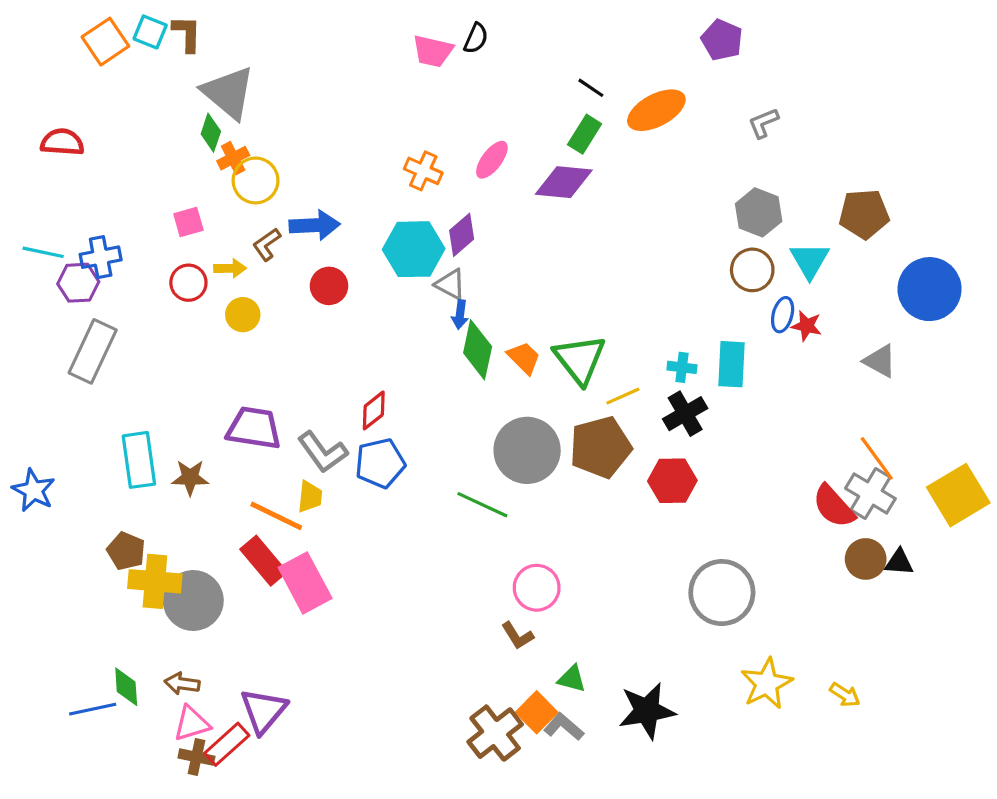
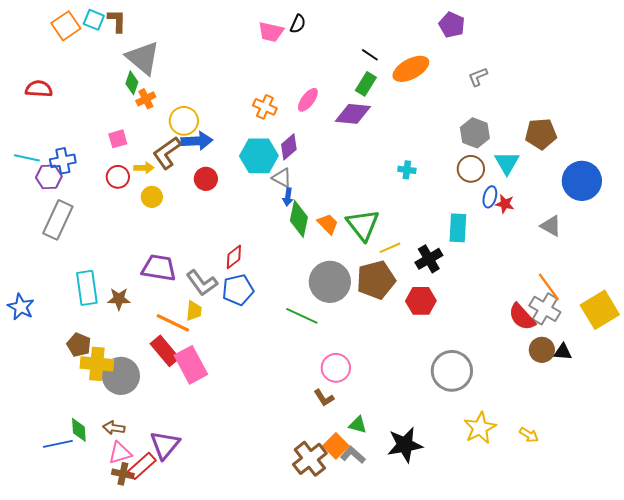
yellow circle: (256, 180) -> (184, 121), moved
brown L-shape: (267, 244) -> (167, 153), size x1.6
cyan cross: (682, 367) -> (407, 170), moved

